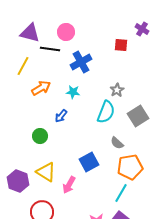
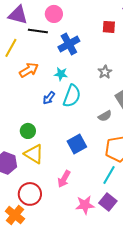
cyan semicircle: (106, 112) -> (72, 96), moved
green circle: (40, 136) -> (28, 131), moved
gray semicircle: (117, 143) -> (105, 116), moved, turned -72
pink arrow: (69, 185) -> (64, 179), moved

